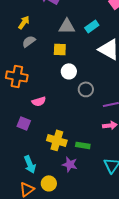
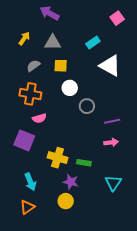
gray triangle: (67, 26) -> (53, 42), moved
gray semicircle: (29, 41) -> (33, 66), moved
orange cross: (17, 76) -> (30, 94), moved
purple square: (24, 123) -> (24, 140), size x1.5
yellow circle: (49, 183) -> (66, 201), moved

